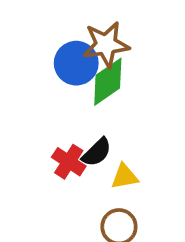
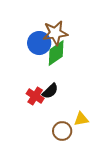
yellow triangle: (125, 177) -> (81, 119), moved

